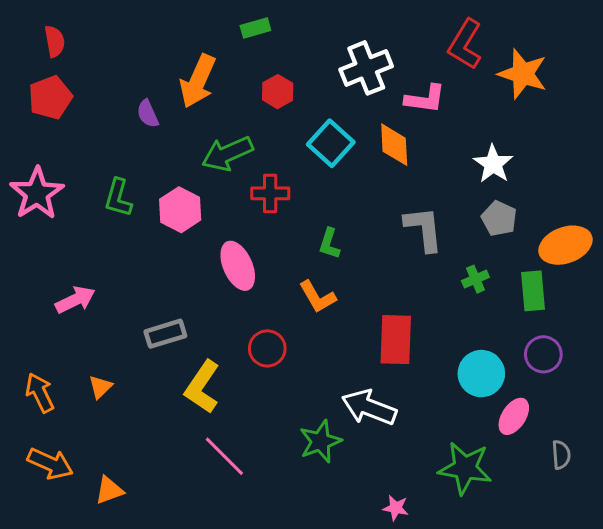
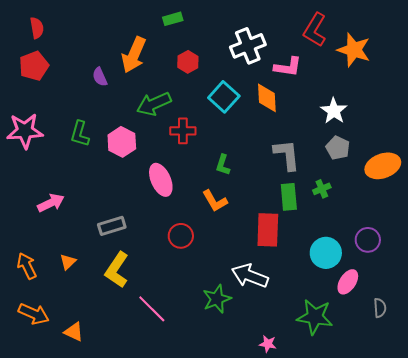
pink star: (37, 193) -> (25, 131), turned 30
green rectangle: (533, 291) -> (289, 197), moved
yellow L-shape: (202, 387) -> (117, 270), moved
orange triangle: (109, 490) -> (74, 332), turned 45

